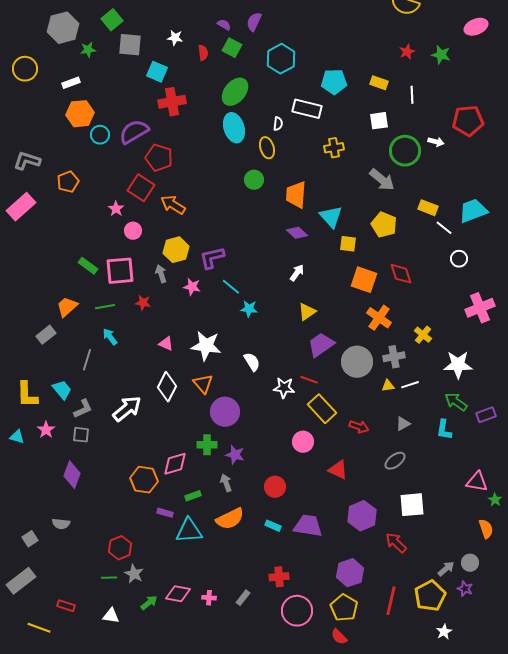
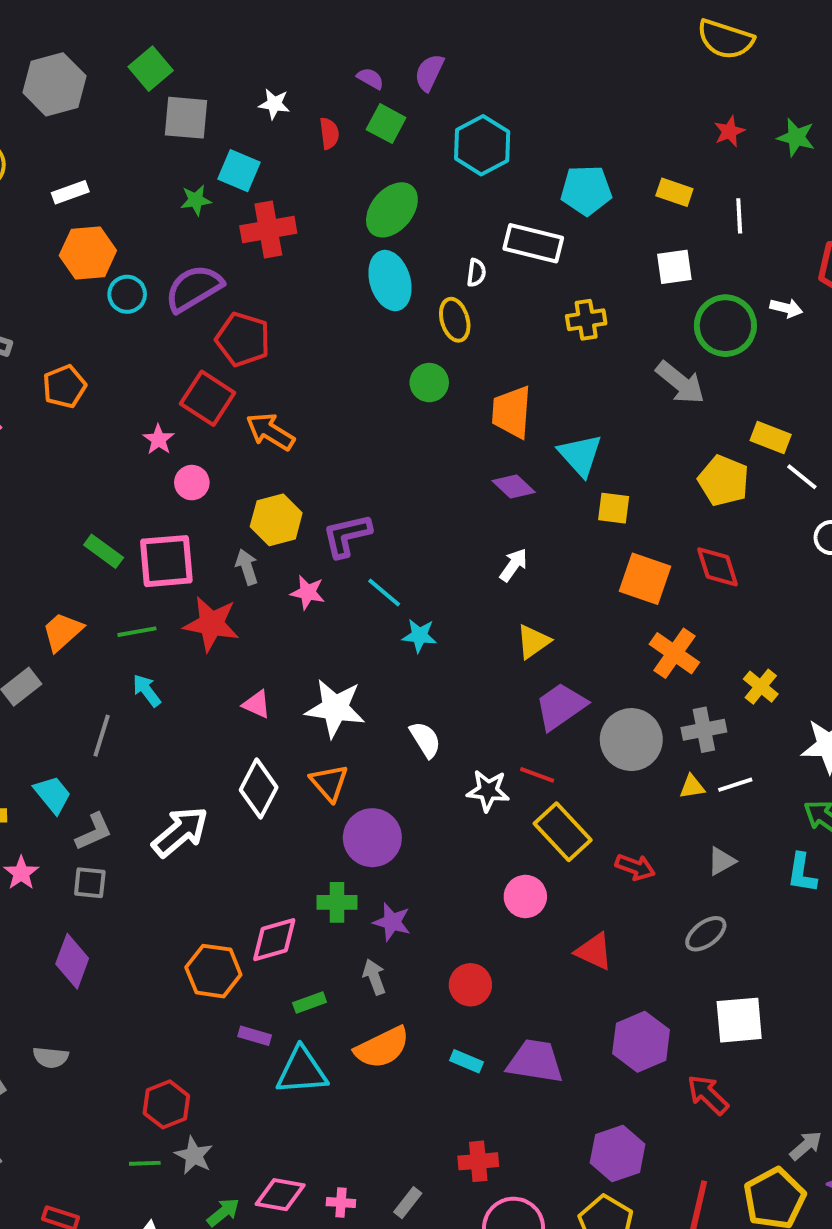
green star: (88, 50) -> (196, 200), moved
yellow pentagon: (384, 225) -> (723, 481), moved
red star: (143, 303) -> (211, 624), size x1.8

